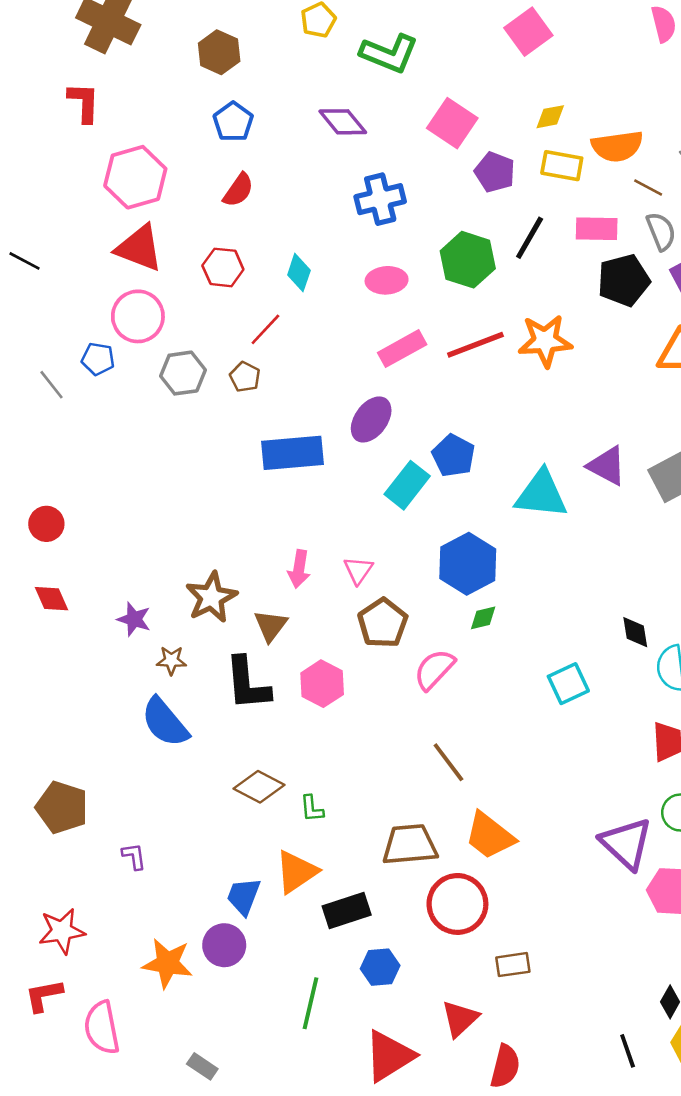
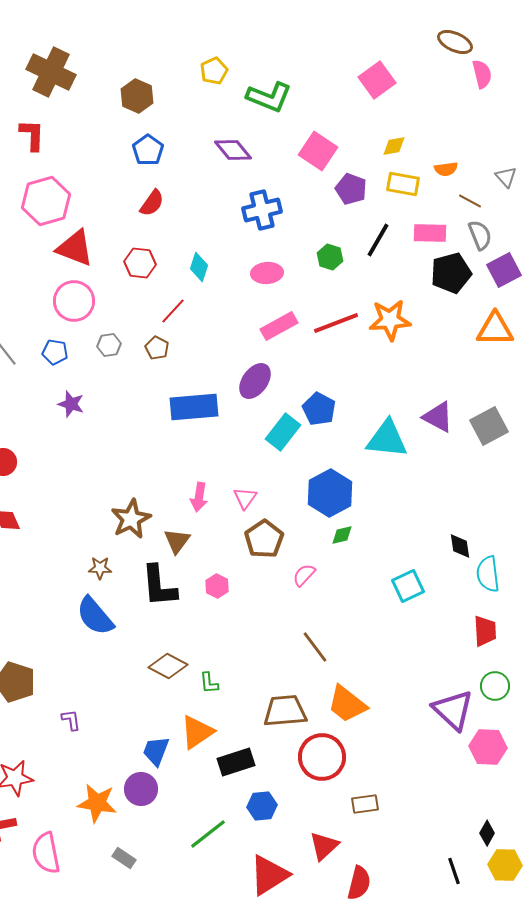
orange semicircle: (617, 146) -> (446, 169), size x0.6
pink hexagon: (135, 177) -> (46, 201), moved
green hexagon: (468, 260) -> (330, 257), size x0.6
blue pentagon: (98, 359) -> (55, 352), moved
gray hexagon: (183, 373) -> (109, 345), size x0.7
purple star: (134, 619) -> (71, 404), moved
pink semicircle: (434, 669) -> (304, 575), size x0.7
pink hexagon: (322, 684) -> (217, 586), size x0.7
green line: (311, 1003) -> (208, 834), turned 39
gray rectangle: (202, 1066) -> (124, 858), moved

